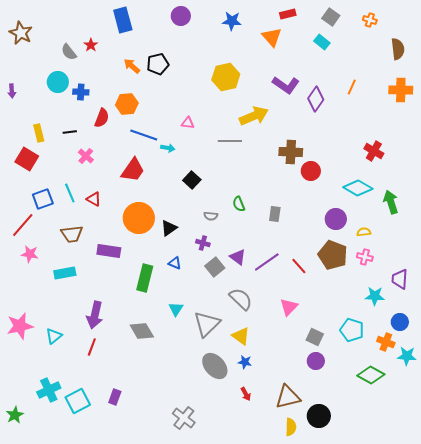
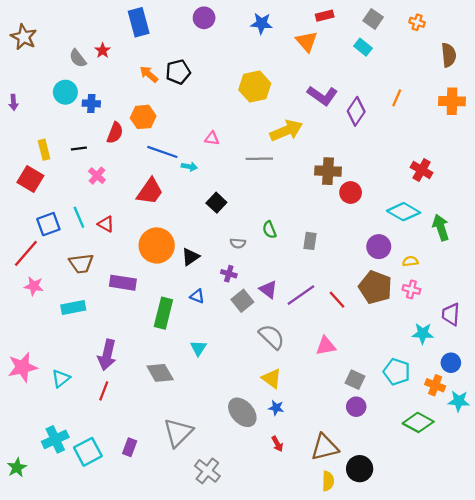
pink triangle: (289, 307) -> (326, 346), turned 36
gray triangle: (207, 324) -> (178, 433), moved

